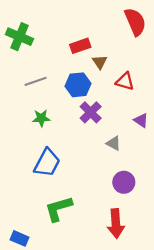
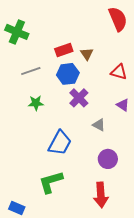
red rectangle: (80, 46) -> (64, 50), moved
red triangle: (125, 81) -> (119, 72), moved
blue trapezoid: (47, 163) -> (60, 143), moved

